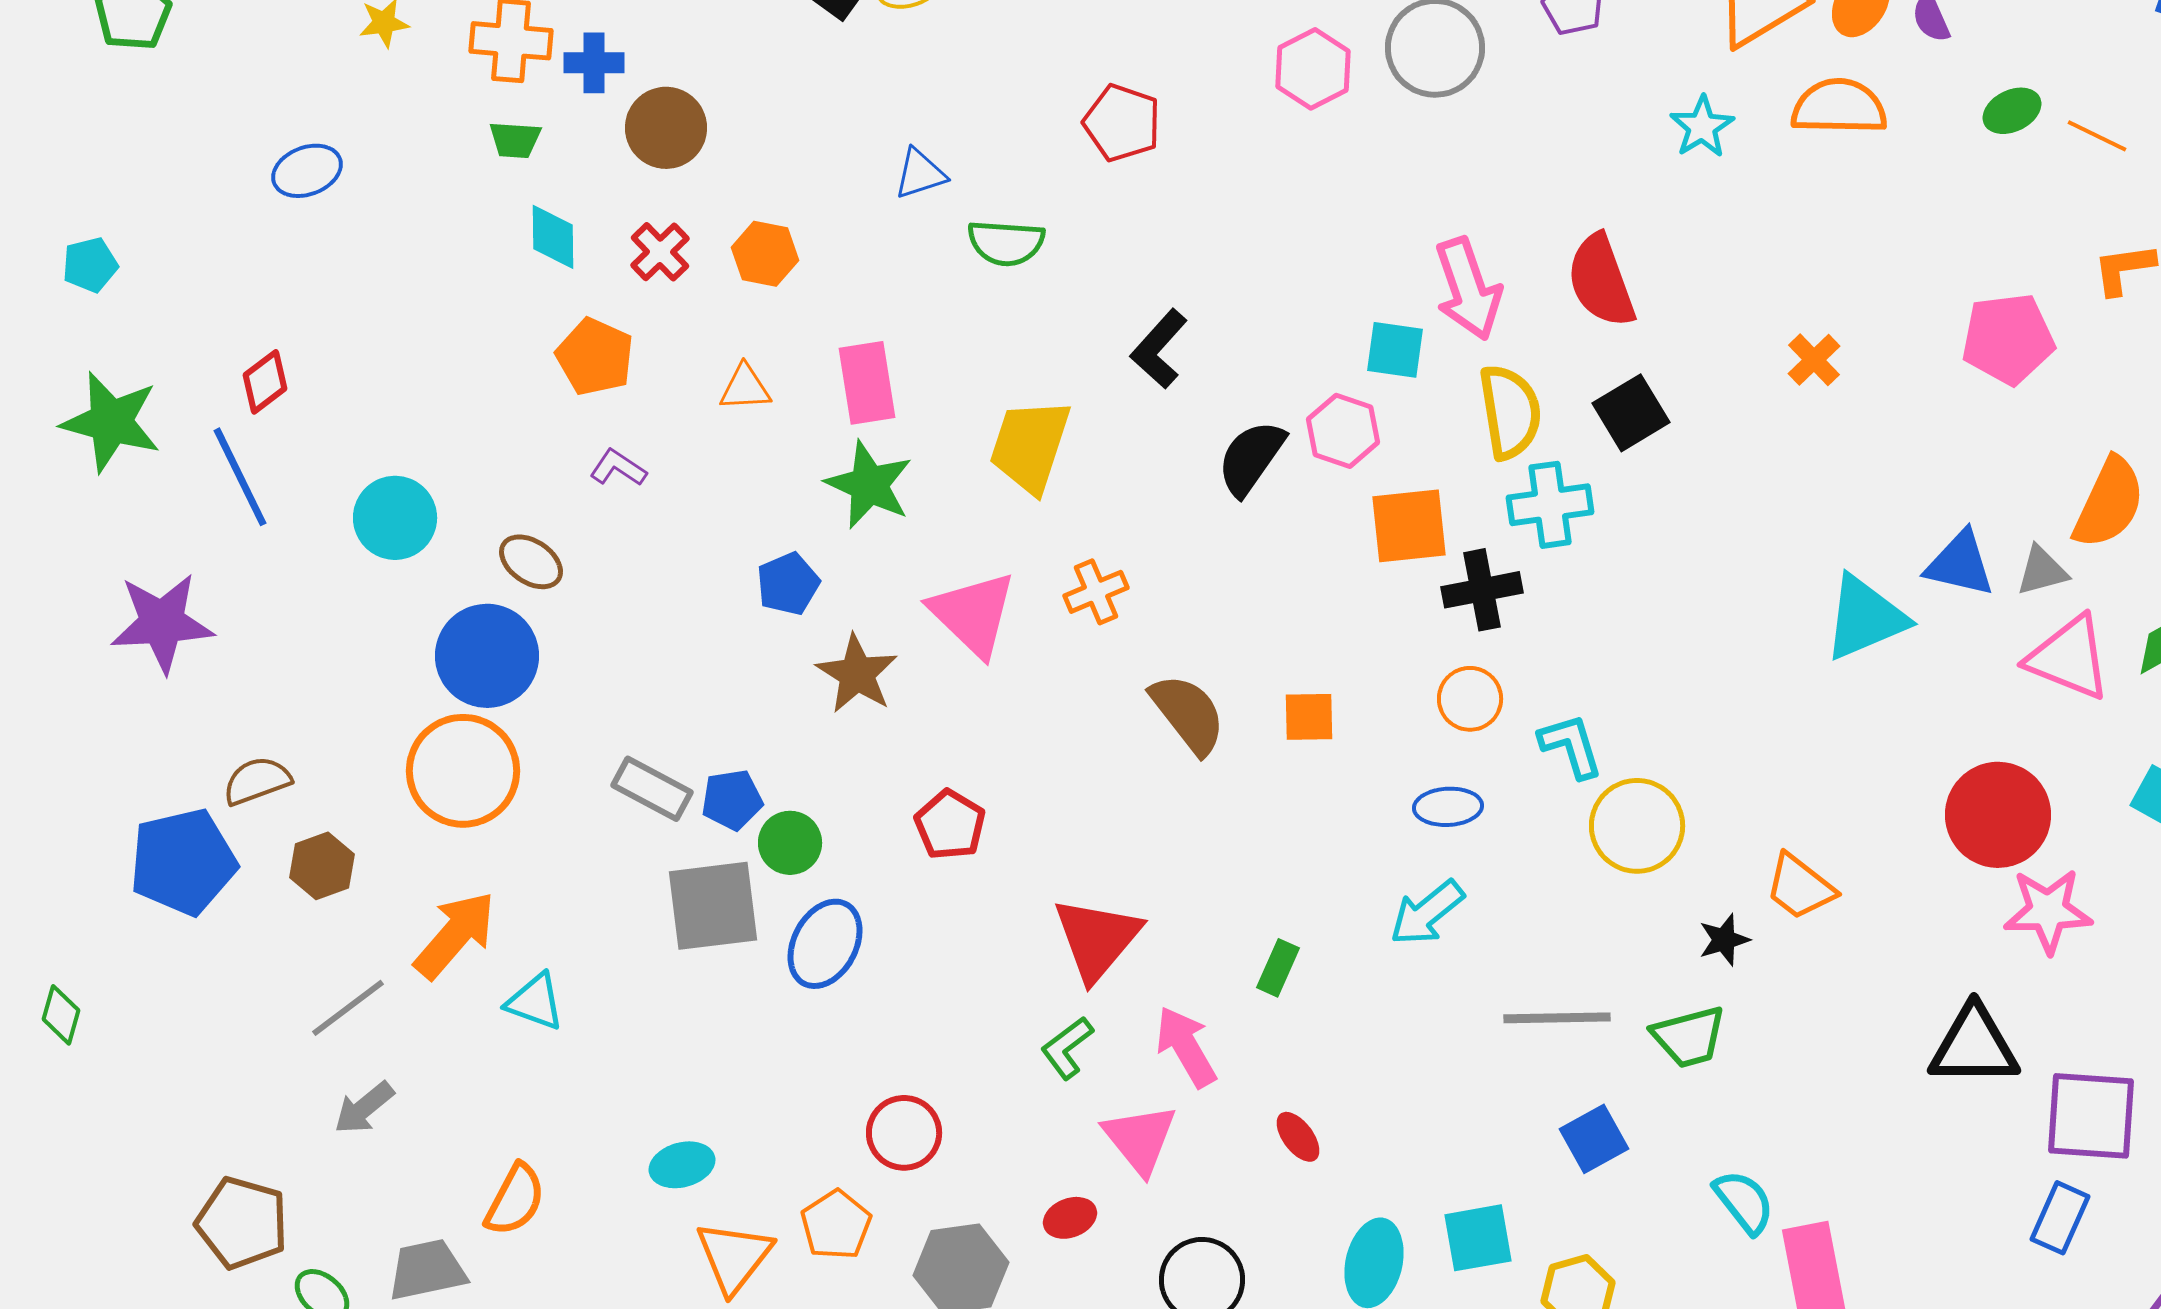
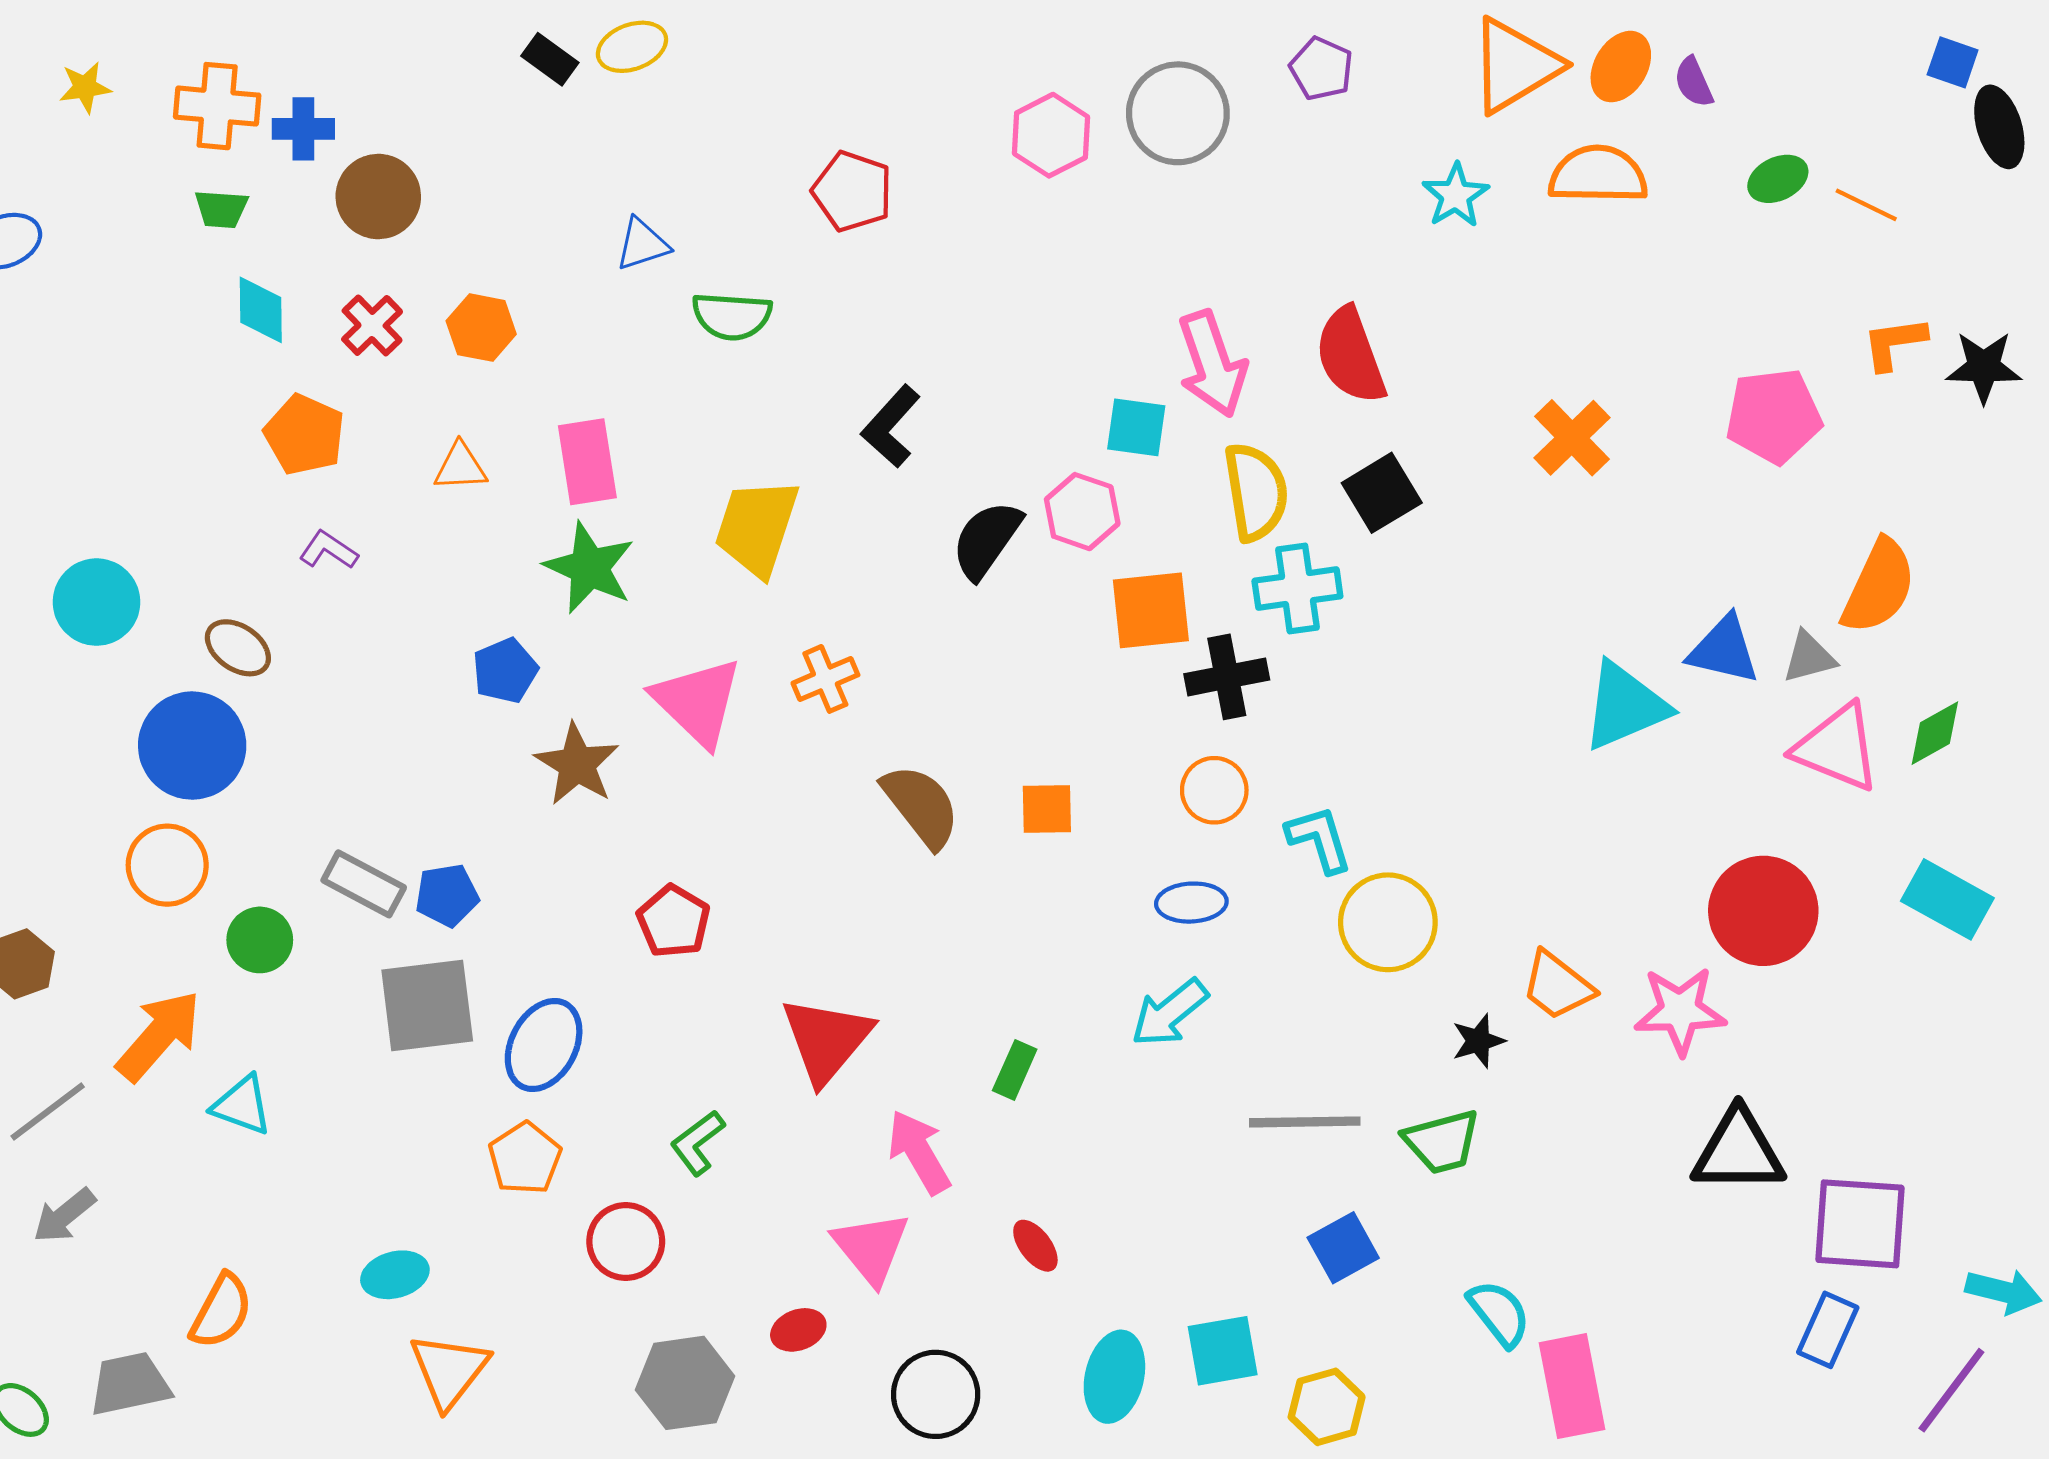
orange cross: (1814, 360) -> (1572, 438), size x1.4
orange circle: (463, 771) -> (167, 865), size x0.7
green circle: (790, 843) -> (260, 940), moved
pink star: (2048, 911) -> (1680, 1011), moved
green L-shape: (1067, 1048) -> (697, 1143), moved
orange pentagon: (836, 1225) -> (525, 1158), moved

